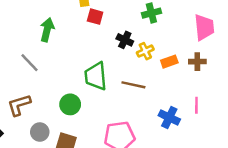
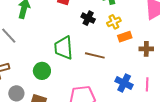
yellow cross: (145, 51) -> (114, 22), moved
brown cross: (197, 62) -> (146, 49), moved
pink line: (196, 105) -> (147, 84), moved

